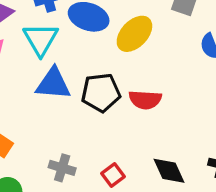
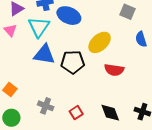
yellow ellipse: (134, 34) -> (100, 42), moved
red semicircle: (145, 100) -> (114, 70), moved

